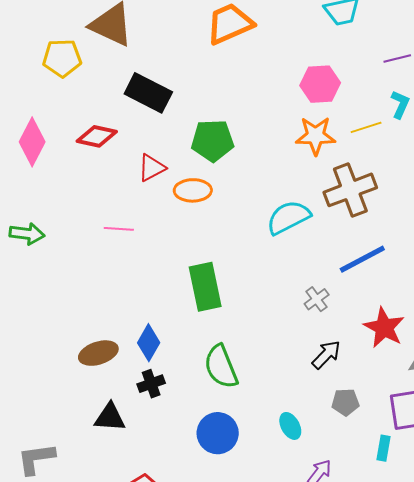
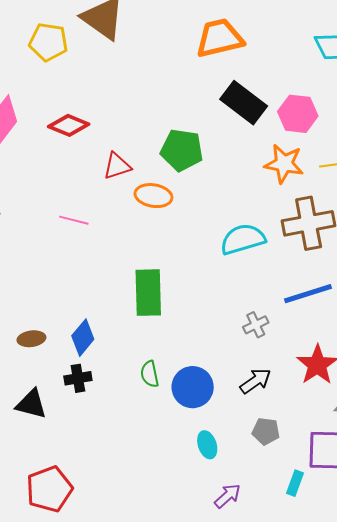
black rectangle: (148, 93) -> (244, 103), moved
brown ellipse: (98, 353) -> (31, 339), size x0.7
green semicircle: (221, 367) -> (150, 374), size x0.6
blue circle: (218, 433) -> (193, 387), moved

